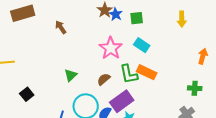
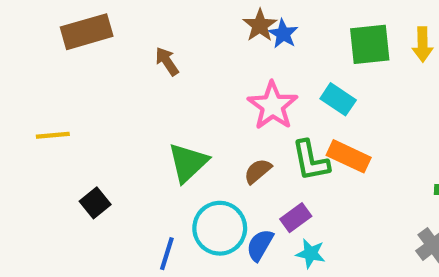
green square: (137, 18) -> (370, 44), moved, size x1.5
green triangle: (71, 75) -> (188, 163), size x1.5
purple rectangle: (122, 101) -> (296, 218), size x0.6

